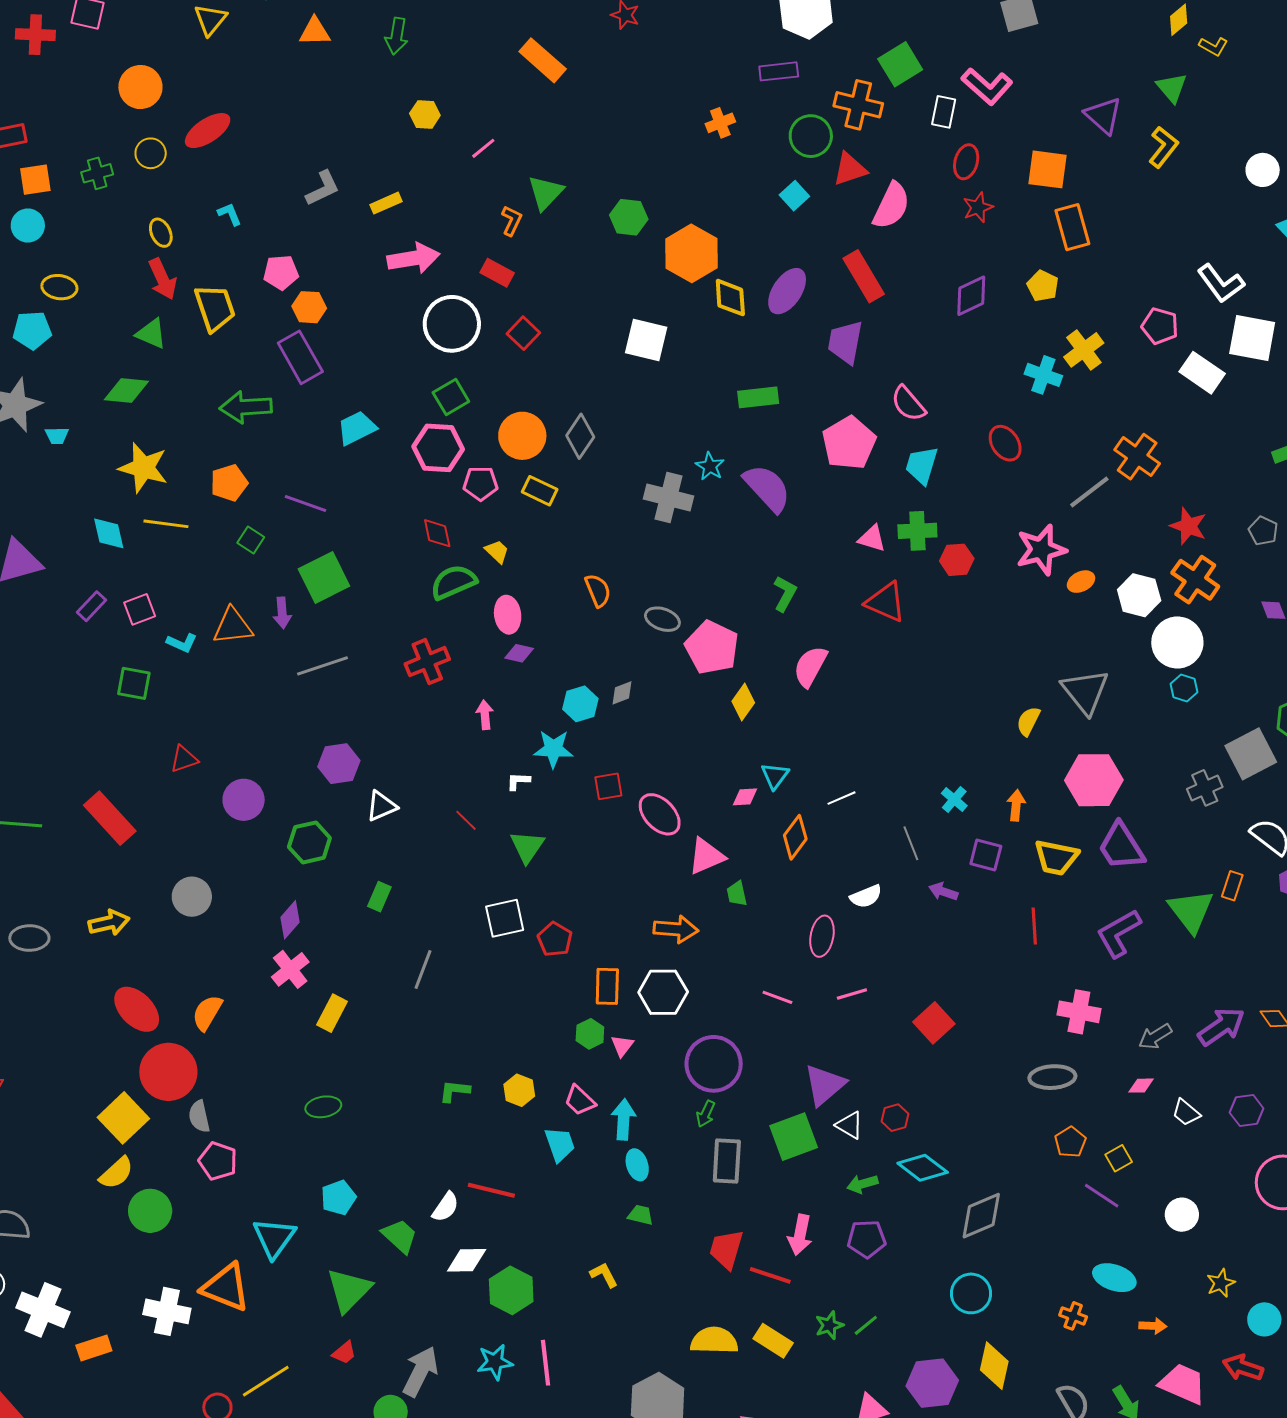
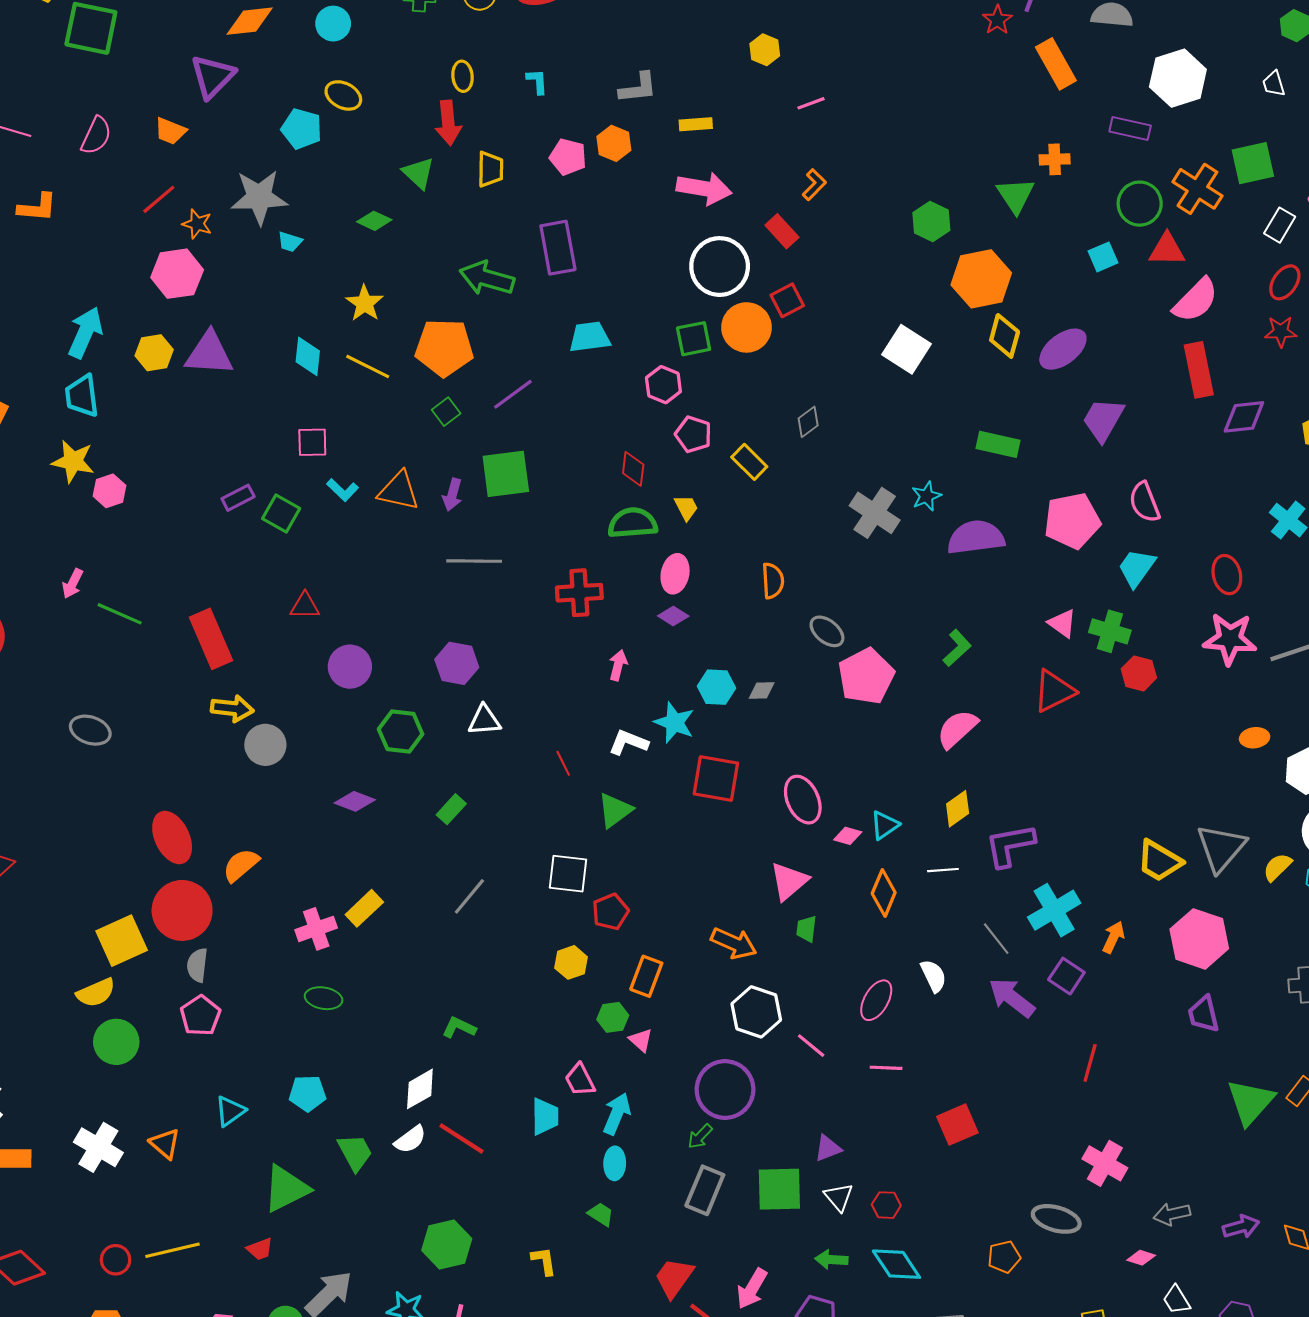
orange rectangle: (543, 60) -> (1056, 64), moved
green triangle: (545, 193) -> (1016, 195), moved, turned -36
red rectangle: (864, 276) -> (1199, 370), moved
orange hexagon: (309, 307) -> (614, 143), moved
yellow trapezoid: (215, 308) -> (490, 169), size x0.7
green diamond: (126, 391) -> (374, 221), size x0.7
orange circle: (522, 436) -> (746, 327), moved
gray diamond: (580, 436) -> (808, 422), size x0.7
pink hexagon: (438, 448) -> (663, 385), size x0.7
yellow star: (143, 468) -> (365, 303), size x0.7
orange pentagon: (229, 483) -> (444, 348), size x1.5
purple semicircle: (767, 488) -> (976, 537), turned -74
purple line: (305, 503) -> (513, 394), turned -75
pink star: (1041, 550) -> (1230, 639), moved
red triangle: (886, 602) -> (1054, 691), turned 51
purple rectangle: (92, 606) -> (238, 498), moved
yellow diamond: (743, 702) -> (958, 809), moved
yellow semicircle: (1028, 721) -> (1277, 867), moved
white L-shape: (518, 781) -> (628, 742), size x1.5
red square: (608, 786) -> (716, 778), size x1.6
cyan cross: (954, 799) -> (1054, 910), size x1.8
pink ellipse: (660, 814) -> (803, 800), moved
orange diamond: (795, 837) -> (884, 893), turned -33
gray line: (911, 843) -> (996, 939), turned -36
purple trapezoid: (1121, 847) -> (1204, 1014), size x0.7
pink triangle: (706, 856) -> (789, 881), turned -36
yellow trapezoid: (1056, 857) -> (1159, 861), moved
purple arrow: (943, 892) -> (1012, 998), size x1.6
white semicircle: (866, 896) -> (934, 976), turned -112
purple diamond: (290, 920) -> (355, 801), turned 51
yellow arrow: (109, 923) -> (232, 708), moved
purple L-shape: (1119, 933) -> (1010, 845), moved
pink cross: (290, 969) -> (316, 929), moved
white hexagon: (663, 992) -> (756, 1012), moved
purple arrow: (1221, 1026) -> (1241, 1227), size x0.7
pink triangle: (622, 1046) -> (641, 1040), turned -45
purple triangle: (825, 1085) -> (828, 1148), size x0.6
yellow hexagon: (519, 1090) -> (571, 962), moved
orange pentagon: (1070, 1142) -> (1004, 1257), moved
cyan triangle: (274, 1238) -> (230, 1111), size x0.7
white diamond: (467, 1260) -> (420, 1089), moved, turned -48
orange triangle: (226, 1287) -> (165, 1144), size x0.6

